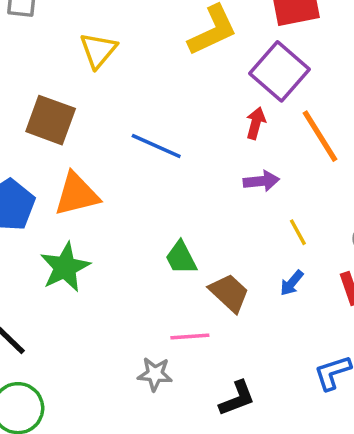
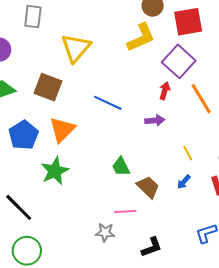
yellow triangle: (98, 50) -> (76, 48), size x1.4
purple arrow: (261, 181) -> (155, 120), moved
orange triangle: (77, 194) -> (62, 130), turned -32

